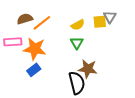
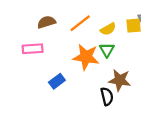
orange line: (42, 23) -> (80, 23), moved
orange star: (35, 49) -> (86, 57), moved
black semicircle: (77, 83) -> (107, 96), size x0.7

